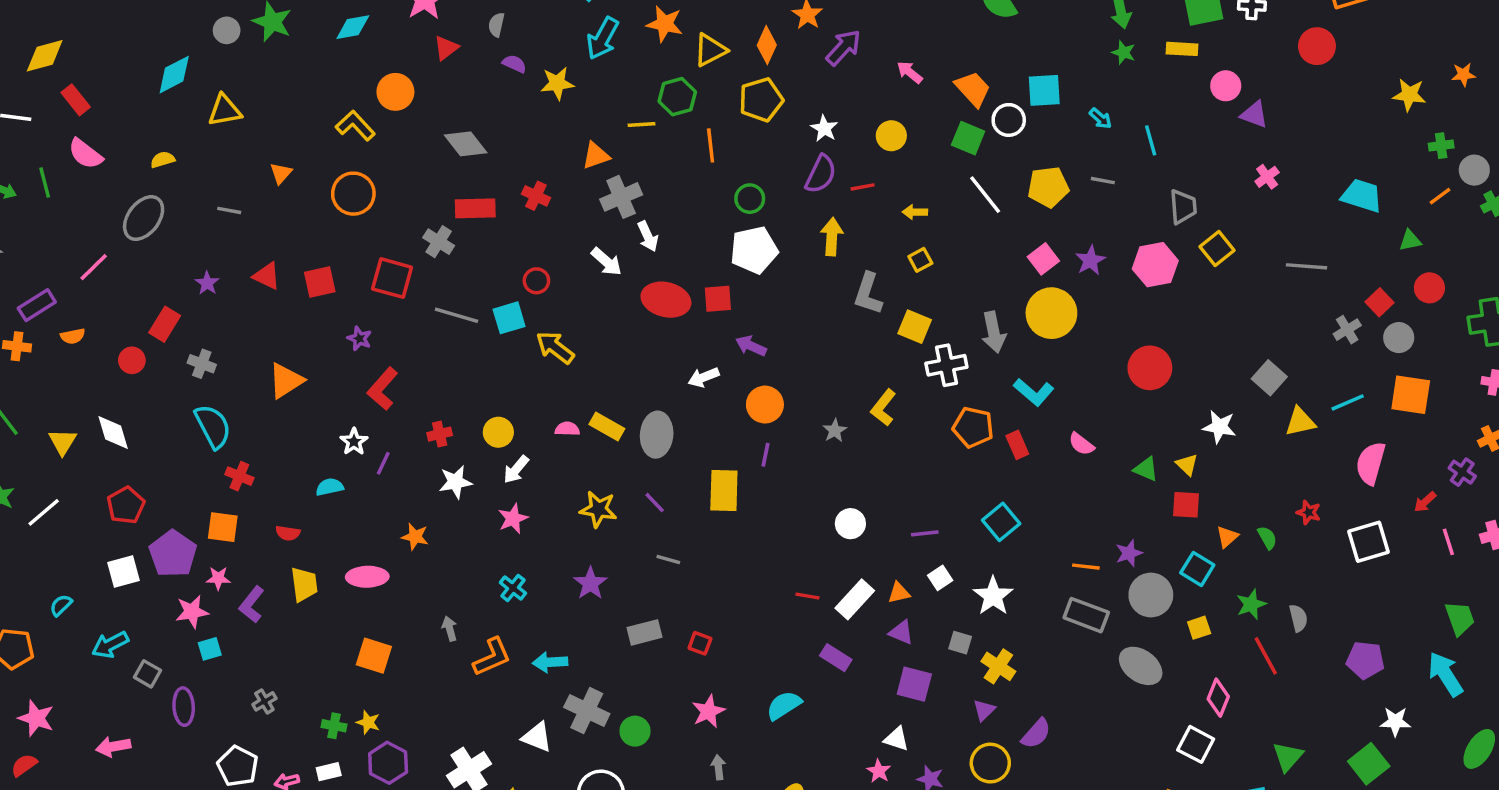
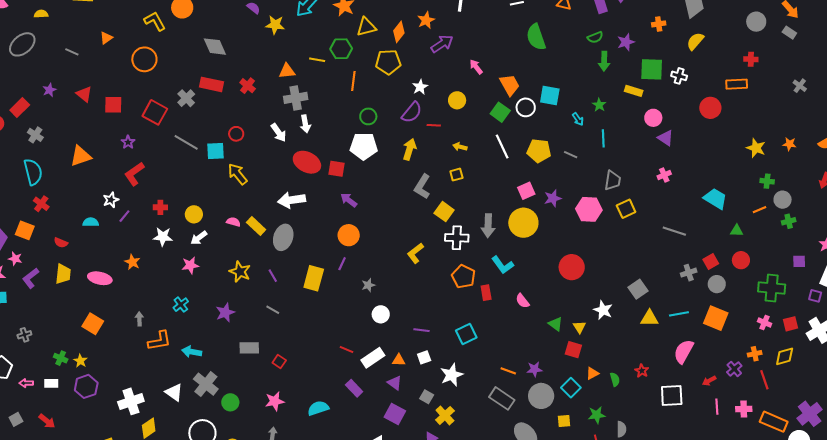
green star: (1124, 52) -> (599, 105), moved
white arrow: (704, 377) -> (292, 200), moved, size x1.5
gray star: (835, 431) -> (368, 285), moved

